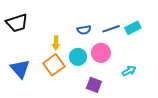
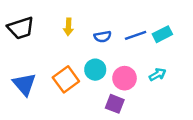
yellow arrow: (56, 43) -> (68, 27), moved
pink circle: (101, 53) -> (125, 78), moved
cyan arrow: (129, 71) -> (158, 74), moved

